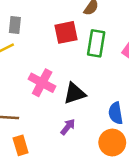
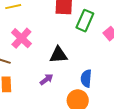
pink cross: (42, 83) -> (21, 38), moved

